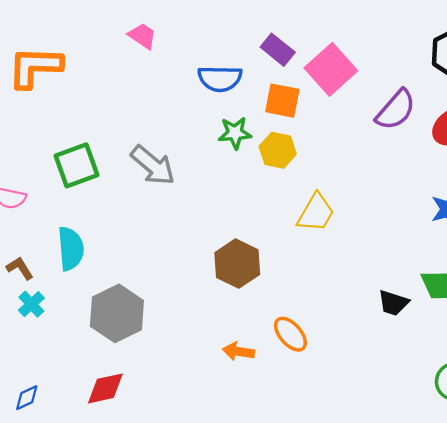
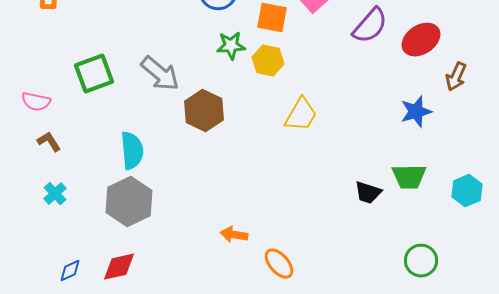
cyan semicircle: (71, 249) -> (132, 151), moved
brown hexagon: (237, 264) -> (204, 111), moved
brown L-shape: (20, 268) -> (49, 142), moved
orange ellipse: (290, 334) -> (279, 264), moved
blue diamond: (27, 398) -> (70, 271), moved

